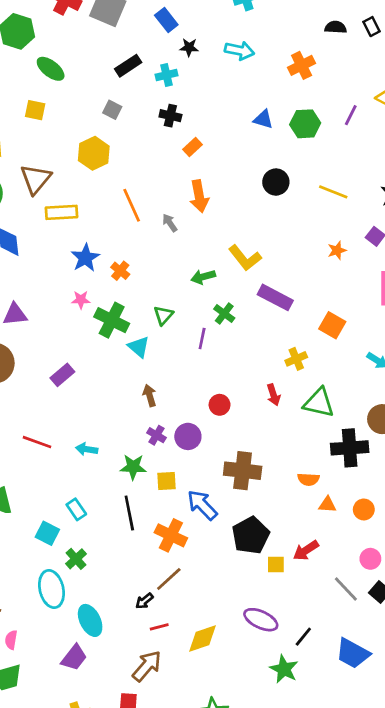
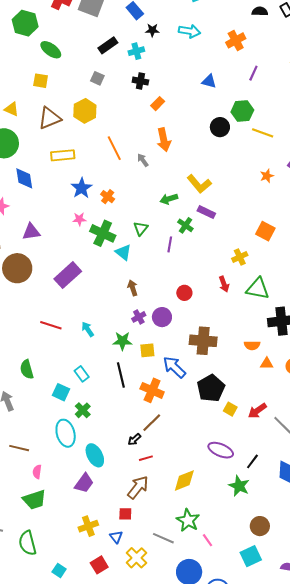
purple line: (351, 115) -> (253, 73), moved
green hexagon: (305, 124) -> (242, 111), moved
brown triangle: (36, 179) -> (50, 118), moved, turned 30
purple rectangle: (275, 297) -> (206, 212), moved, size x0.7
purple rectangle: (62, 375) -> (68, 275), size x1.5
purple cross: (156, 435) -> (139, 317), turned 32
cyan arrow: (87, 449) -> (88, 329), turned 49
red arrow: (306, 550) -> (257, 411), moved
yellow square: (276, 564) -> (230, 409), turned 32
yellow diamond: (203, 638) -> (184, 481), moved

